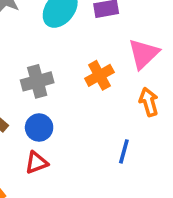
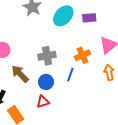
blue line: (124, 151) -> (70, 75), moved

